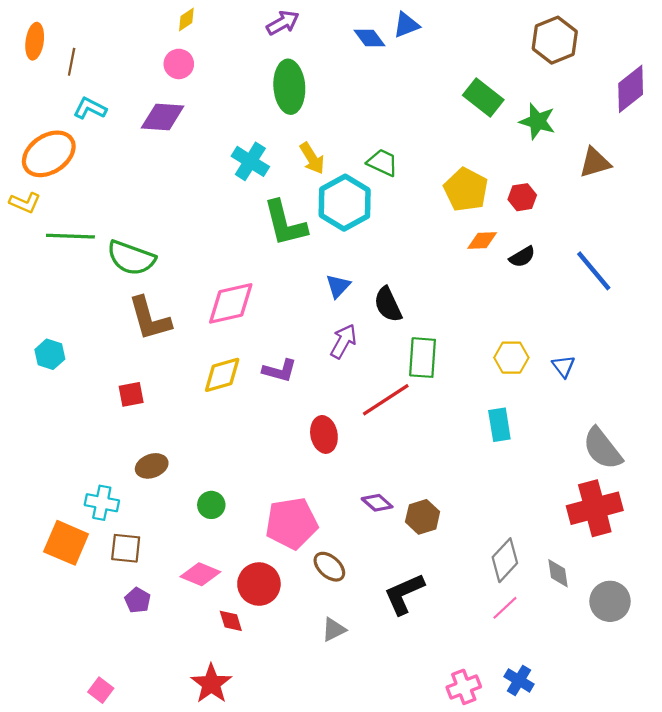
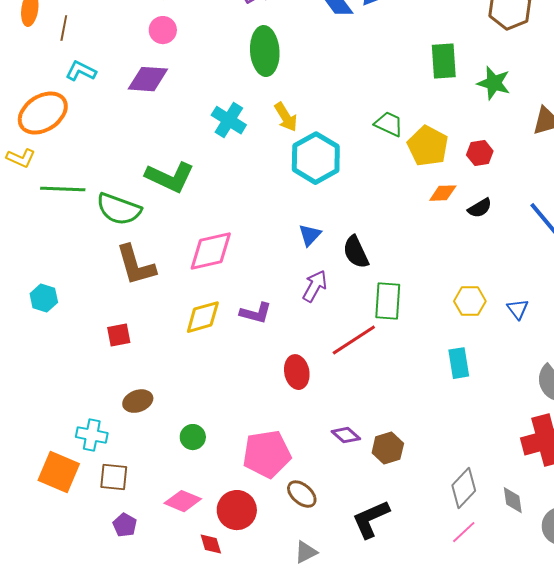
green rectangle: (483, 98) -> (444, 61), turned 48
green trapezoid: (382, 163) -> (389, 124), moved
green L-shape: (285, 223) -> (170, 177), moved, turned -51

